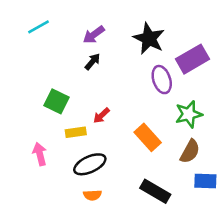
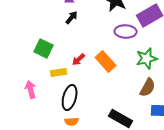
purple ellipse: (162, 80) -> (126, 32), turned -70
orange rectangle: (148, 137) -> (106, 62), moved
black ellipse: (90, 164) -> (70, 98), turned -50

